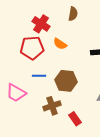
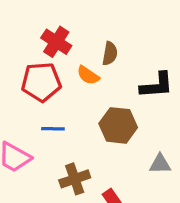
brown semicircle: (73, 14) -> (110, 54), moved
brown hexagon: (66, 81) -> (118, 125), moved

